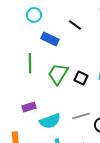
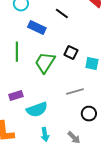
black square: (81, 78) -> (71, 53), moved
gray line: (81, 116) -> (75, 92), moved

